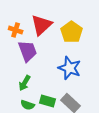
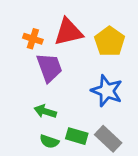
red triangle: (42, 25) -> (68, 32), turned 30
green arrow: (25, 83) -> (45, 111), turned 77

